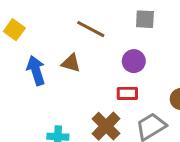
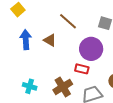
purple circle: (134, 61) -> (91, 49), size x1.5

